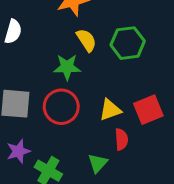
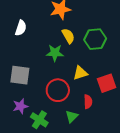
red circle: (61, 107) -> (58, 90), moved
yellow triangle: (110, 110) -> (80, 73), moved

